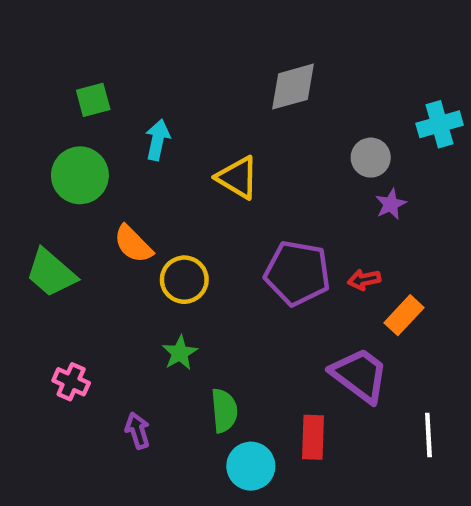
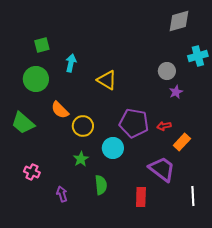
gray diamond: (293, 87) -> (179, 21), moved
cyan circle: (251, 466) -> (113, 148), moved

